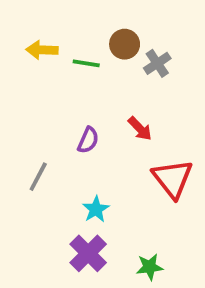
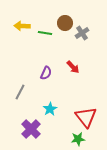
red triangle: (173, 179) -> (86, 117), moved
purple cross: (88, 253) -> (31, 129), moved

